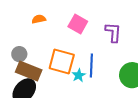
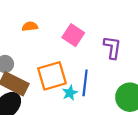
orange square: (62, 61) -> (52, 76), turned -36

